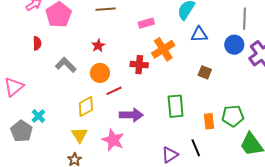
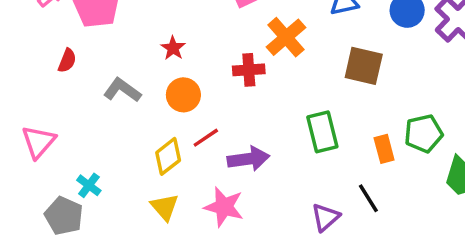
red semicircle: (37, 43) -> (67, 61), turned 32
brown square: (205, 72) -> (364, 66), size x1.6
red line: (114, 91) -> (206, 138), moved

